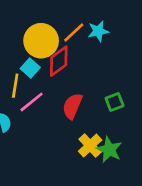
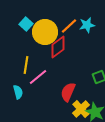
cyan square: (30, 68) -> (26, 24), moved
red semicircle: (72, 106) -> (68, 92), moved

